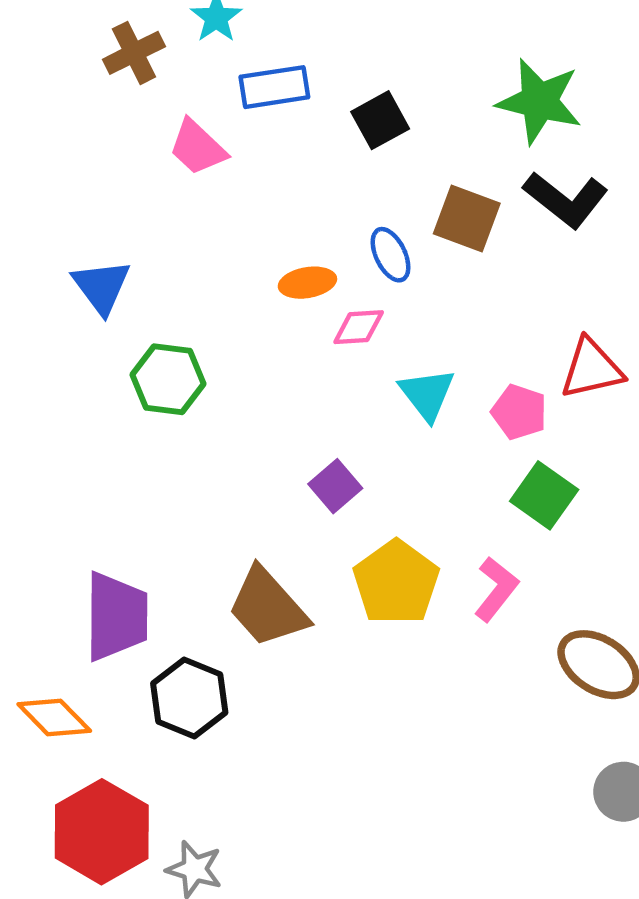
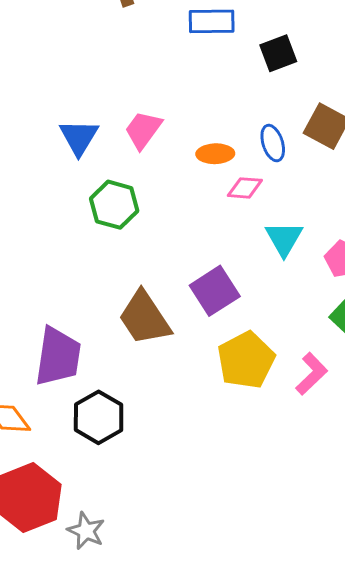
pink trapezoid: (198, 147) -> (143, 130), moved, turned 75
purple square: (335, 486) -> (215, 291), size x1.4
brown trapezoid: (268, 607) -> (145, 318), moved

